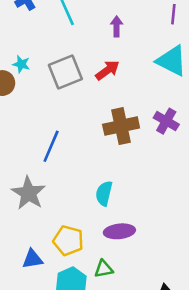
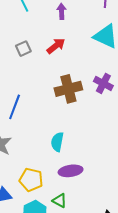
gray square: (65, 72) -> (23, 49), size x0.6
green triangle: (104, 269) -> (60, 201), turned 42

